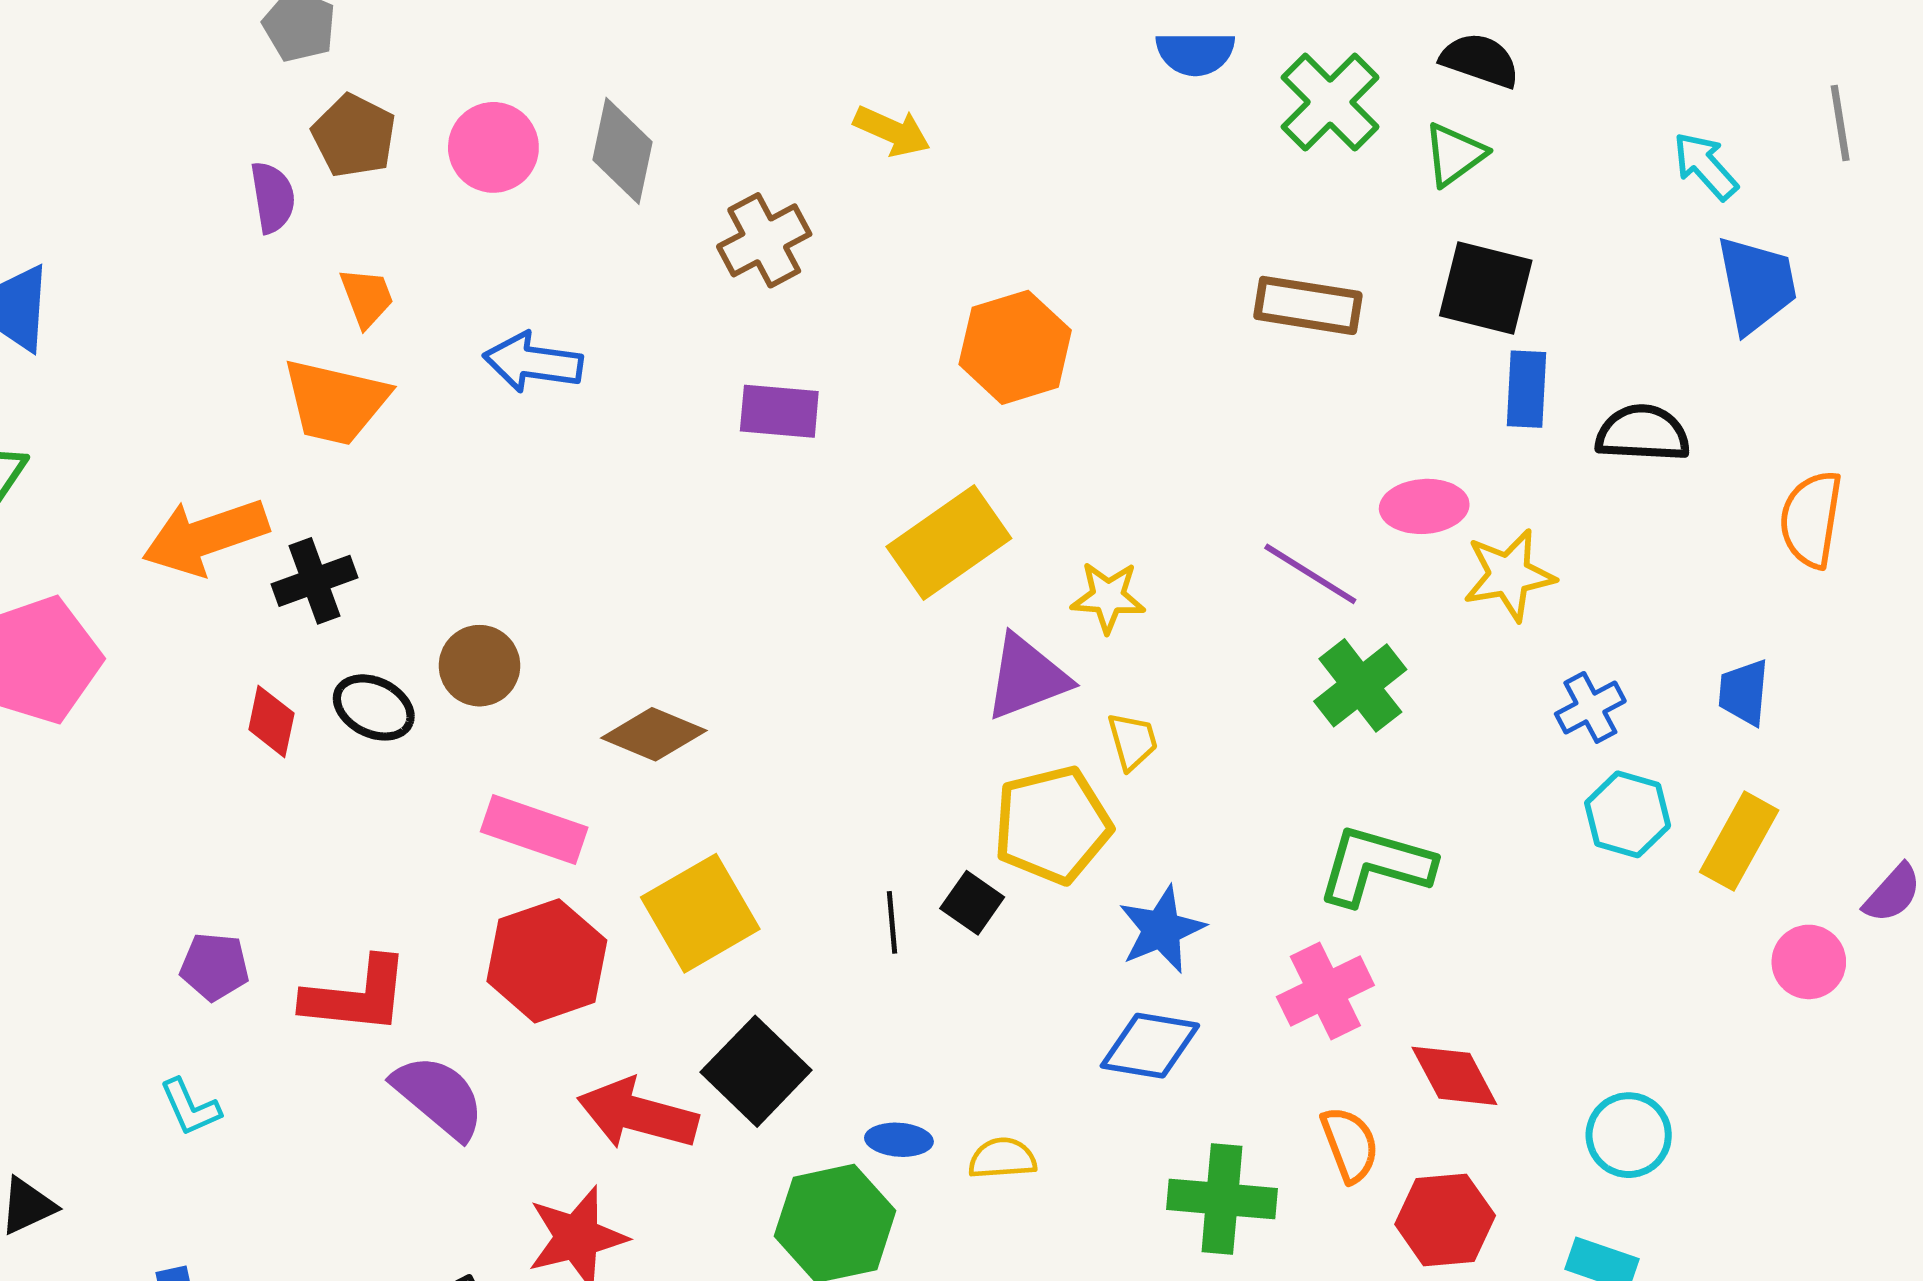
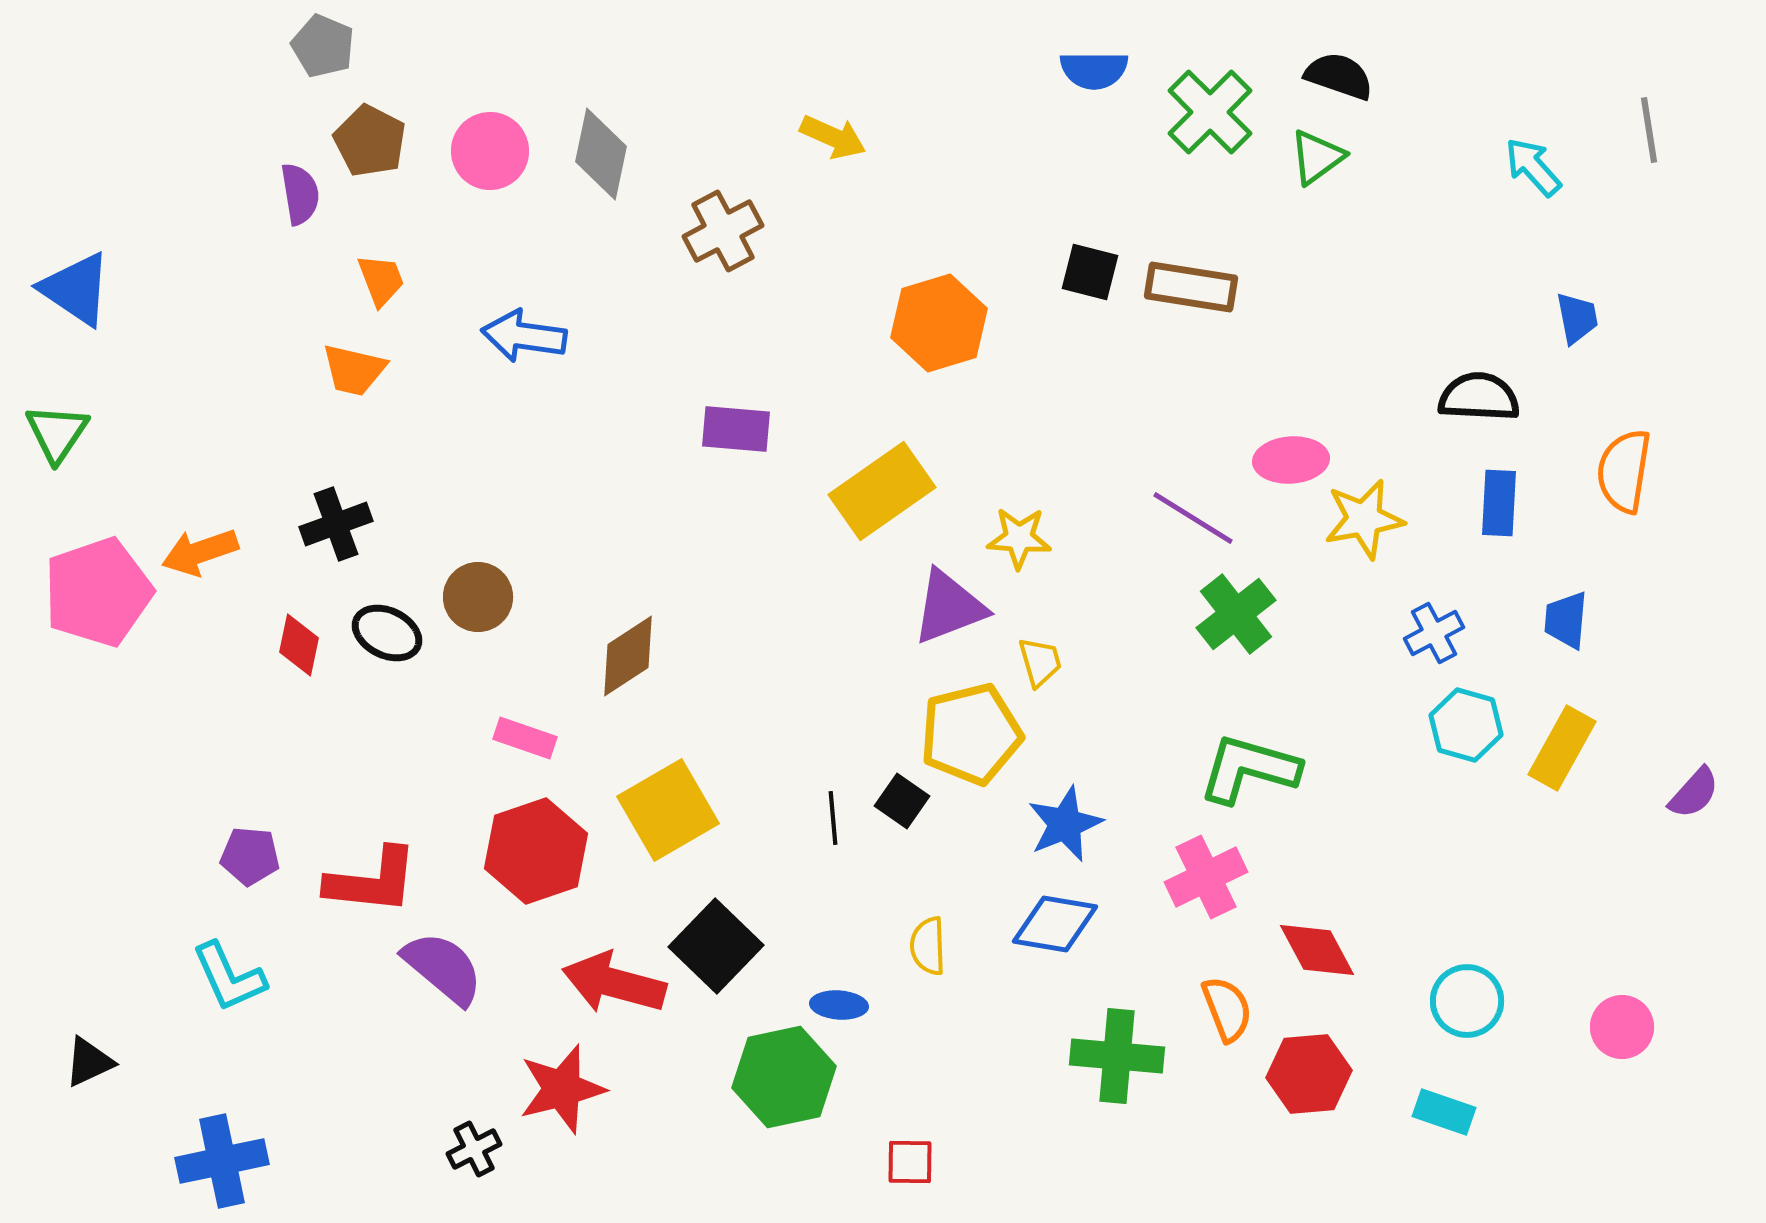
blue trapezoid: (1757, 285) -> (1577, 318), moved, size x0.6
black square: (1486, 288) -> (1090, 272), moved, size x0.7
blue rectangle: (1526, 389) -> (1499, 503), moved
orange trapezoid: (335, 402) -> (354, 370), size x0.7
purple rectangle: (779, 411) -> (736, 429), moved
orange arrow: (205, 537) -> (200, 552), moved, size x0.7
brown diamond: (654, 734) -> (628, 656), turned -56
pink rectangle: (534, 829) -> (525, 738), size x0.7
pink circle: (1809, 962) -> (1622, 1027), moved
cyan L-shape: (190, 1107) -> (229, 977), size x1.4
yellow semicircle: (1002, 1158) -> (928, 946), moved, turned -88

